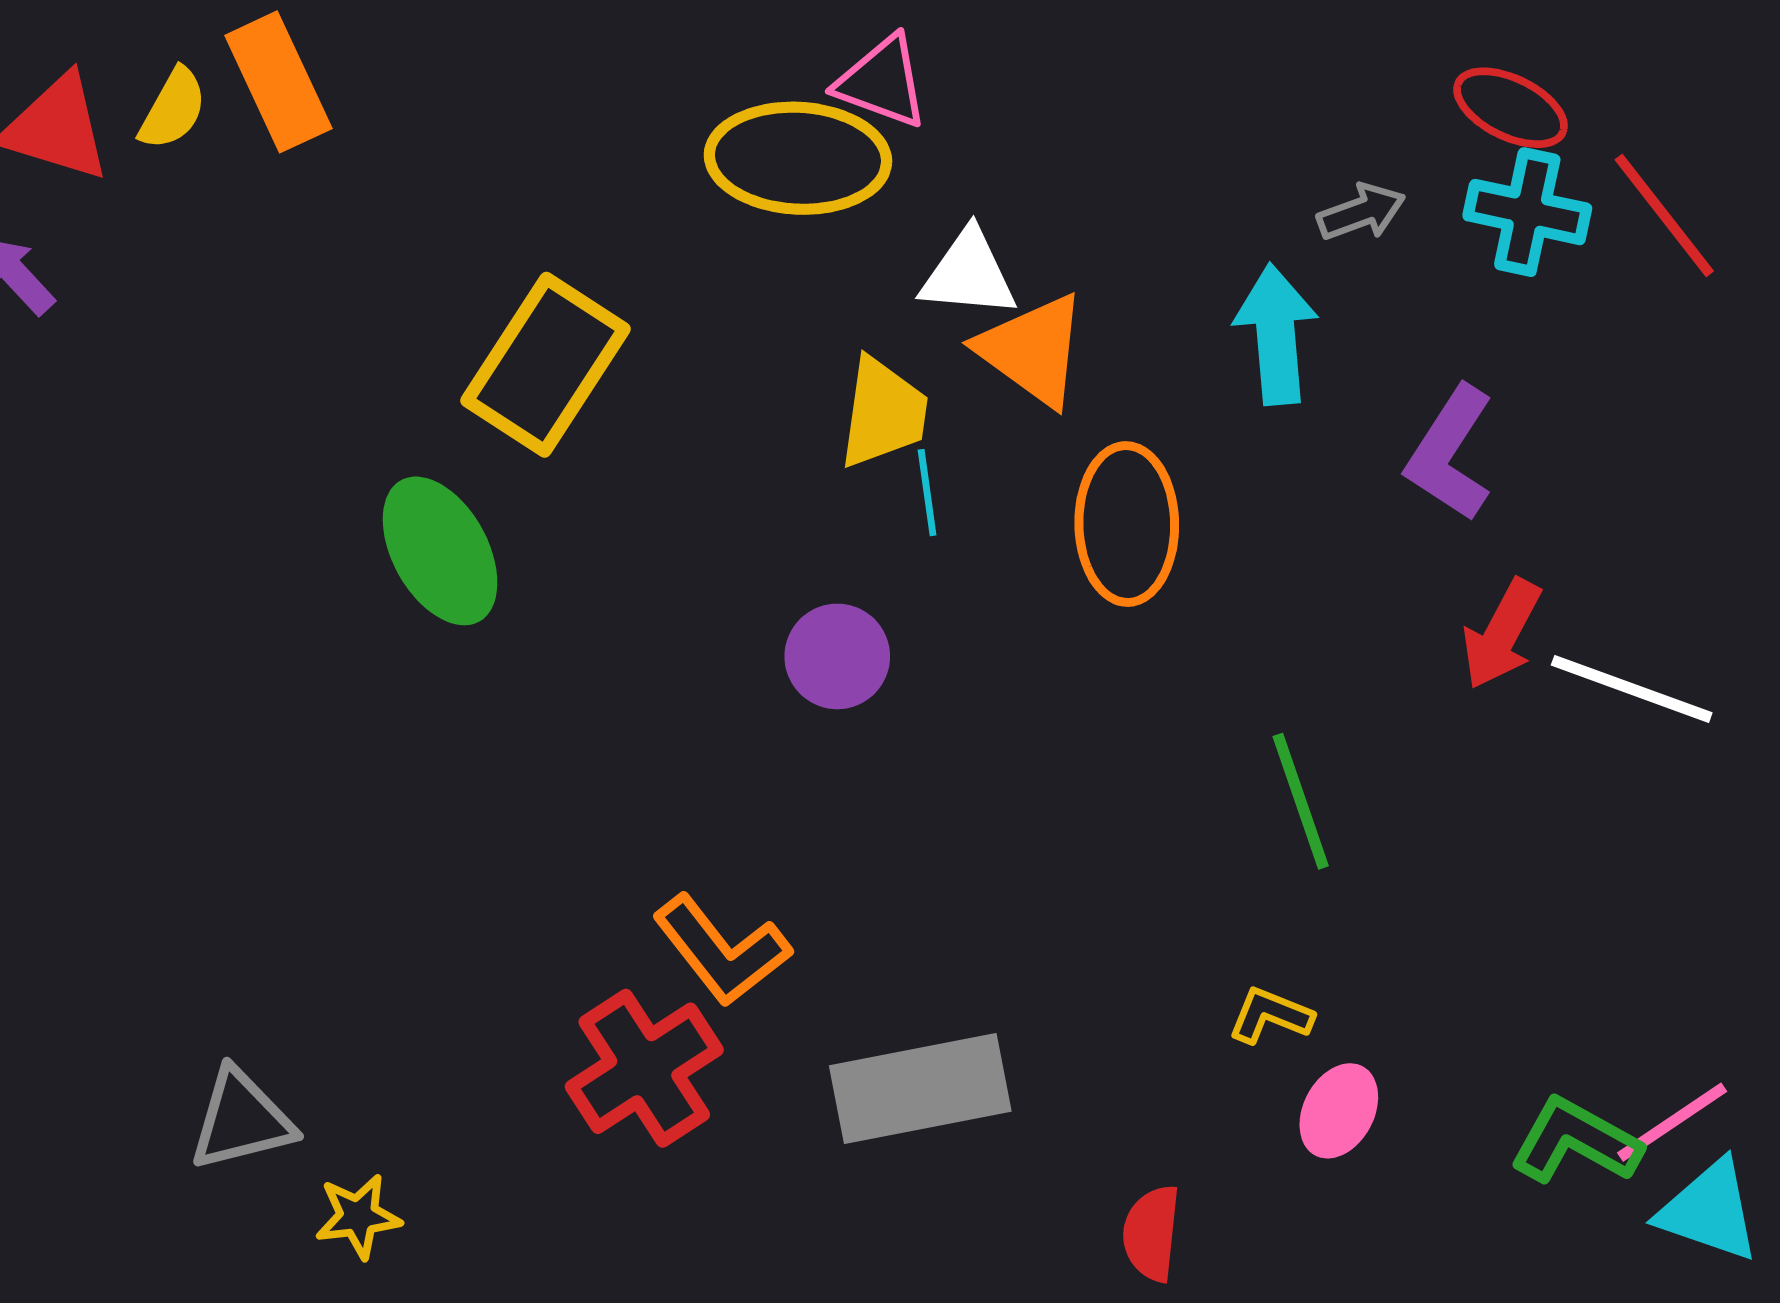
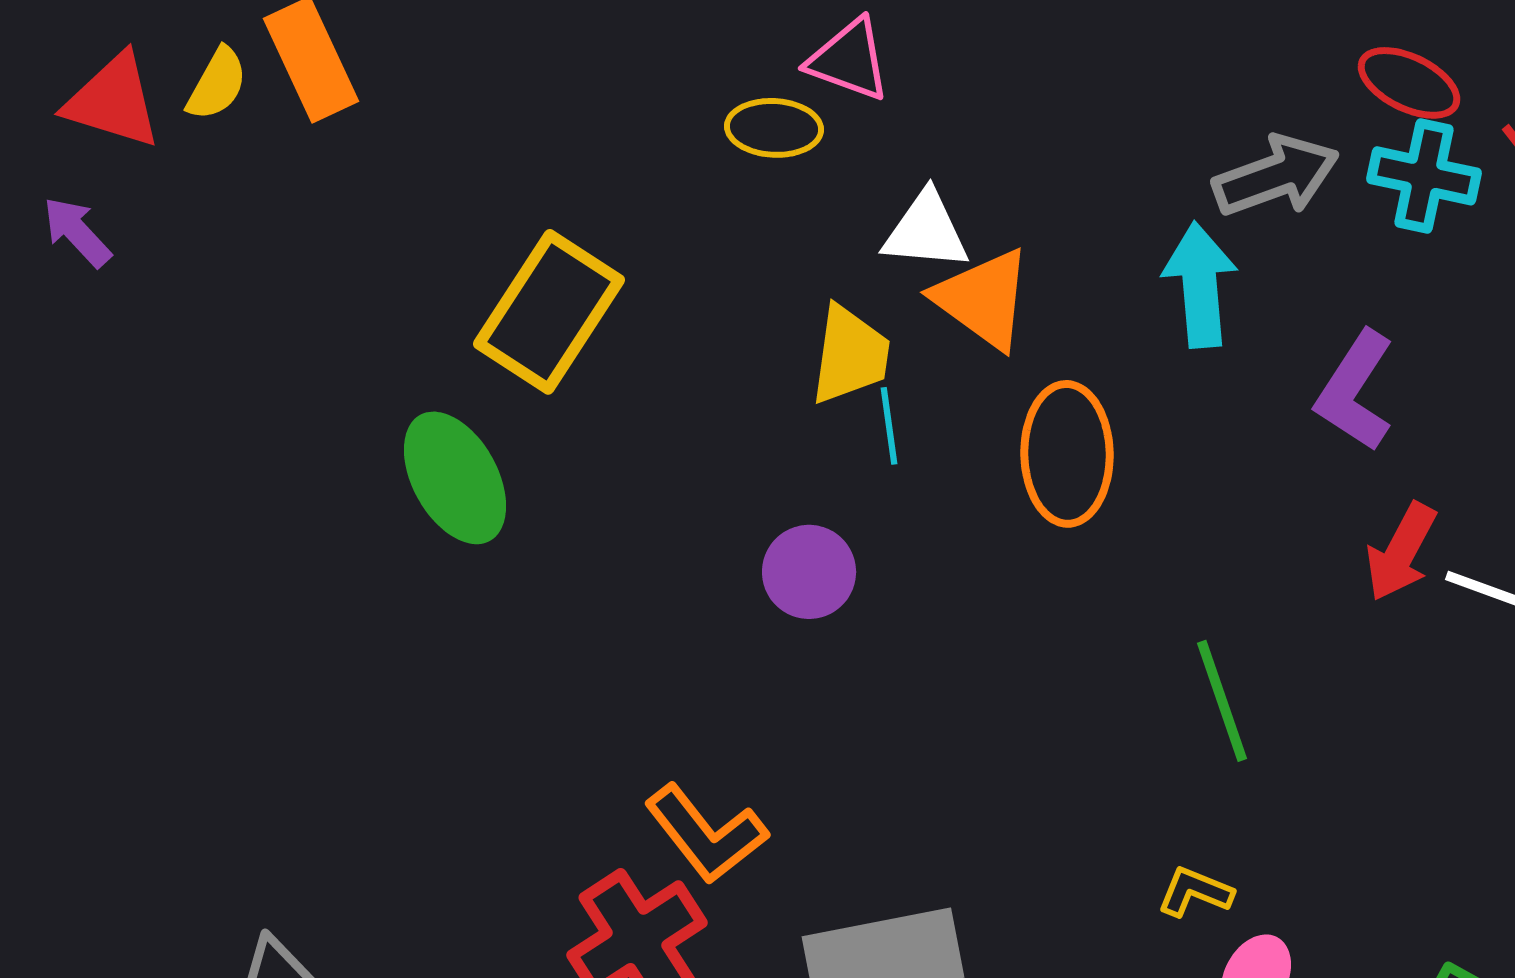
yellow ellipse: (798, 158) -> (774, 128), size x0.6
gray arrow: (1361, 212) -> (1276, 176), size x1.6

